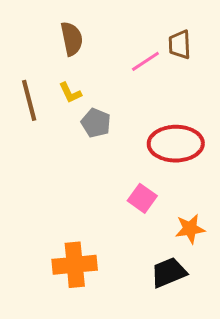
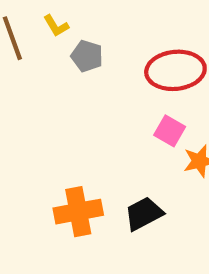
pink square: (142, 198) -> (170, 131), moved
black trapezoid: (169, 273) -> (144, 214), moved

